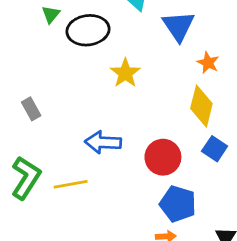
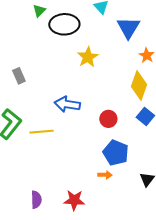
red circle: (163, 157) -> (108, 119), size x0.7

